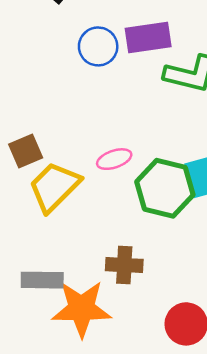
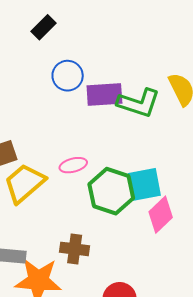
purple rectangle: (148, 37) -> (104, 95), moved

